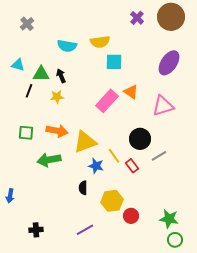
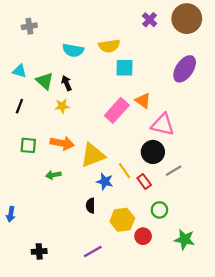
gray cross: (27, 24) -> (29, 26), turned 32
green triangle: (41, 74) -> (45, 81), turned 42
black line: (29, 91) -> (19, 106), moved
pink triangle: (163, 106) -> (163, 125), moved, turned 30
green arrow: (49, 160) -> (53, 175), size x0.6
green circle: (175, 240) -> (159, 210), moved

